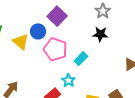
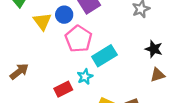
black star: (100, 34) -> (154, 49), moved
cyan rectangle: (81, 59) -> (104, 56), size x1.5

